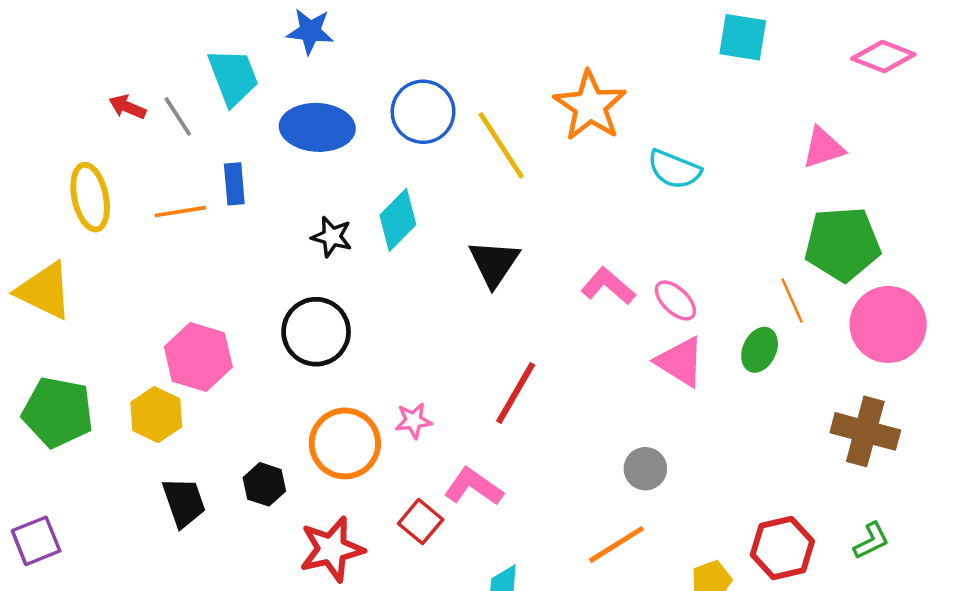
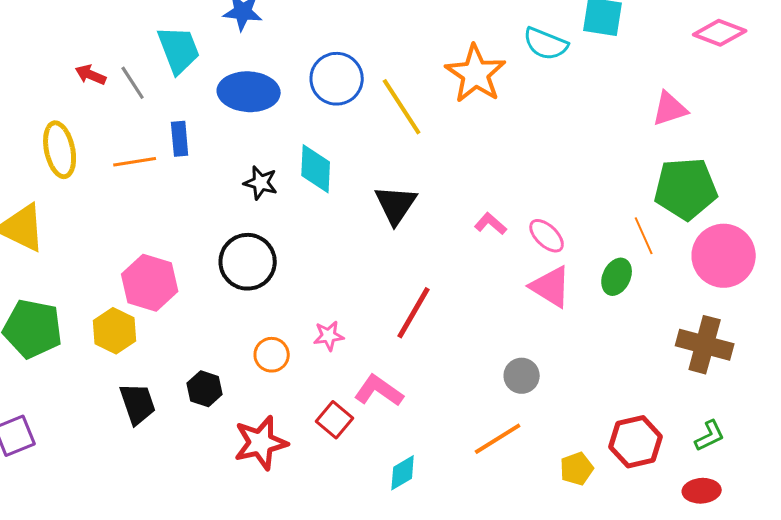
cyan semicircle: (674, 169) -> (546, 44), moved
cyan diamond: (398, 220) -> (316, 169), turned -42
pink L-shape: (608, 286) -> (491, 224), size x0.7
orange circle: (345, 443) -> (272, 355), size x0.6

